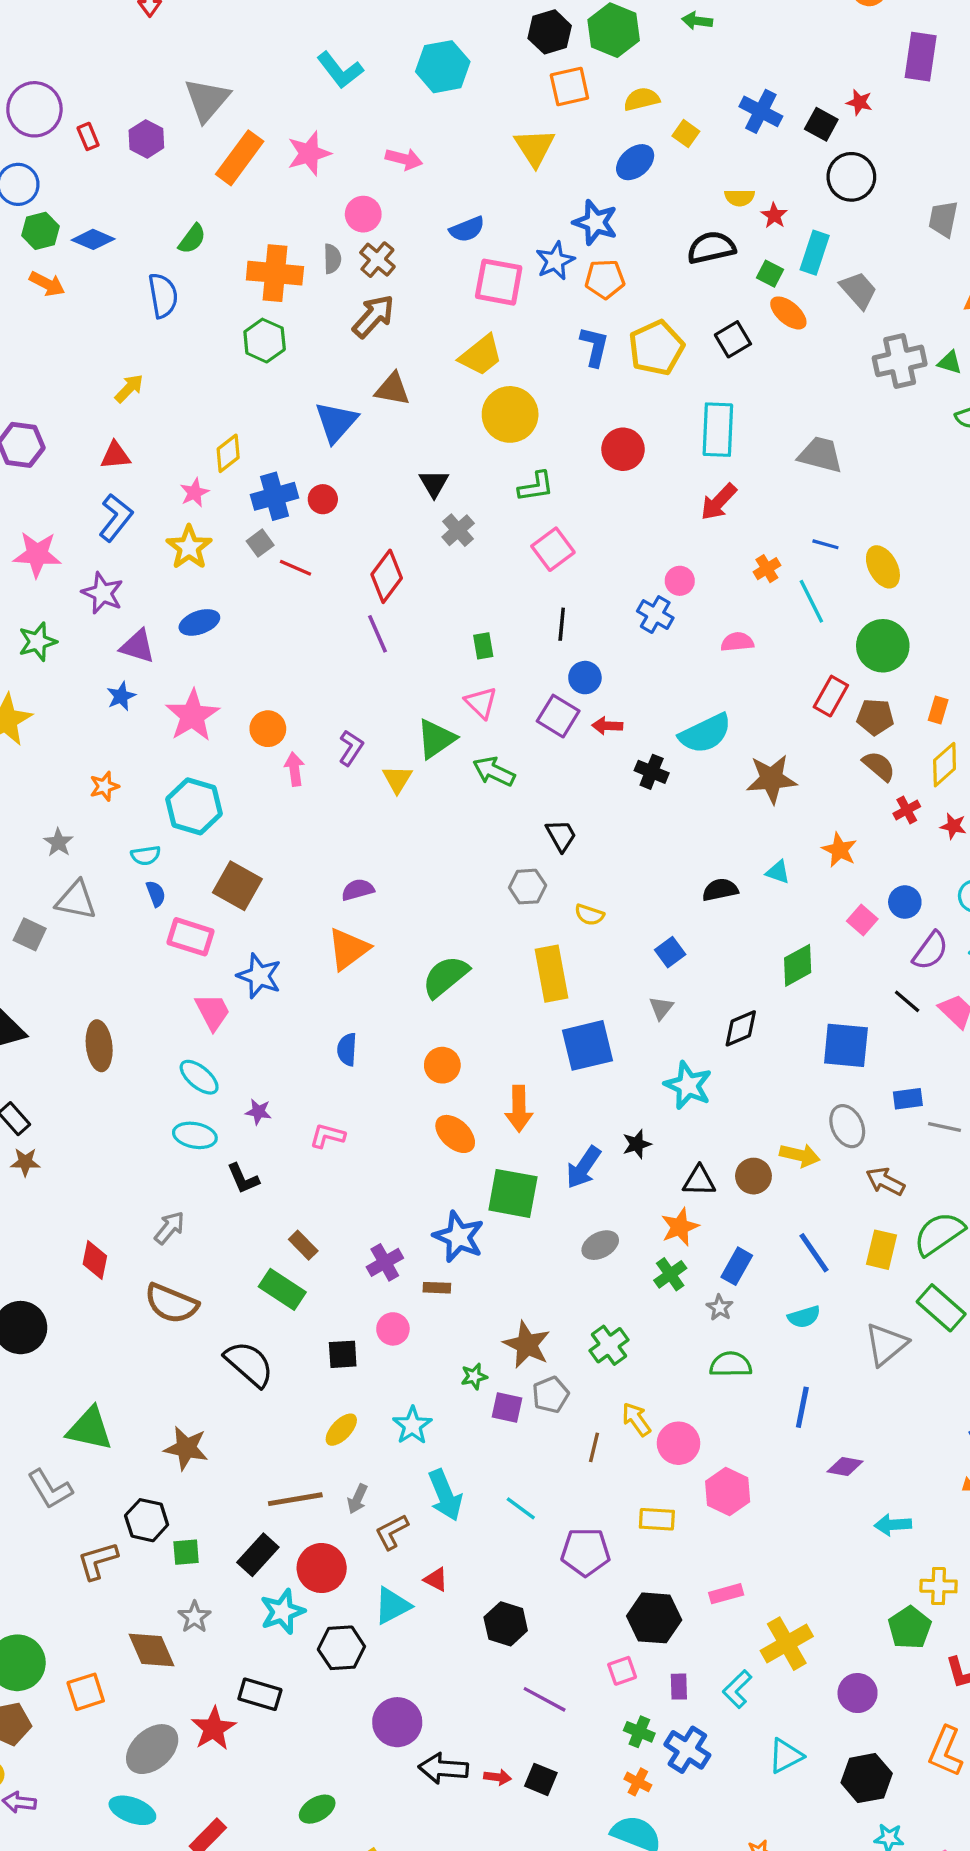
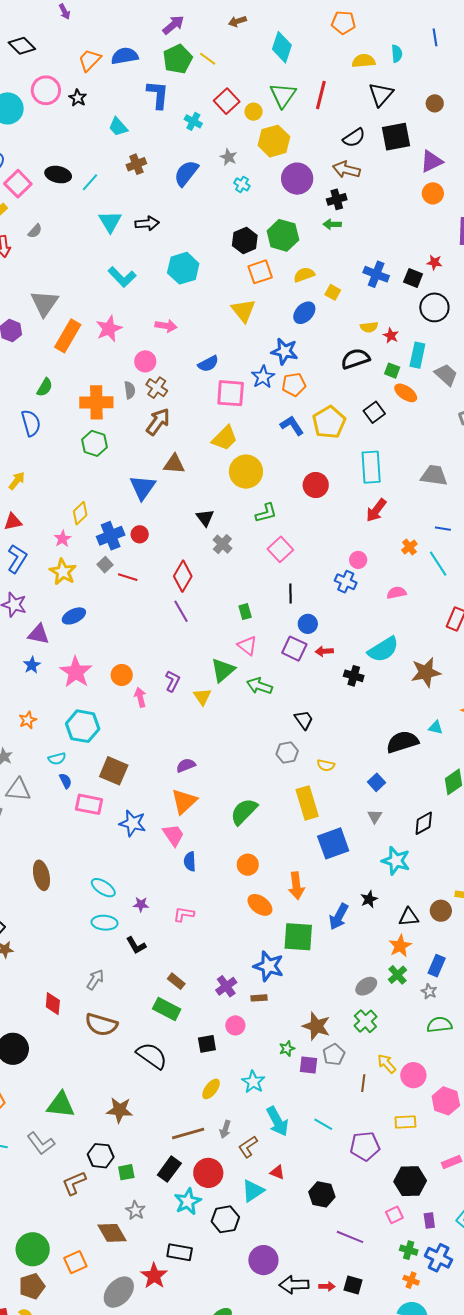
blue L-shape: (594, 347) -> (292, 425), turned -40
black semicircle: (720, 890) -> (402, 742), size x1.5
pink trapezoid: (213, 1012) -> (173, 835), moved
gray ellipse: (600, 1245) -> (366, 986), moved

